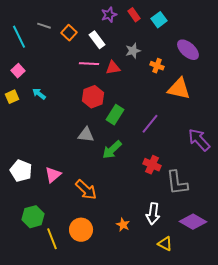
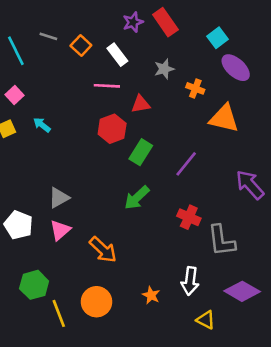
red rectangle: (134, 15) -> (165, 22), size x1.5
cyan square: (159, 20) -> (217, 38), moved
red triangle: (113, 68) -> (141, 104), moved
gray triangle: (86, 135) -> (59, 198), moved, turned -36

